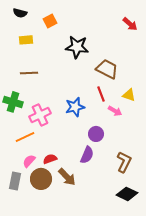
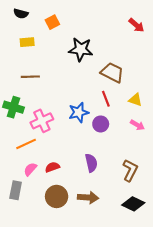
pink arrow: (115, 111) -> (137, 125), moved
purple circle: (96, 134) -> (101, 124), moved
purple semicircle: (87, 155) -> (91, 163), turned -36
brown arrow: (67, 177) -> (88, 198), moved, turned -42
brown circle: (41, 179) -> (57, 196), moved

